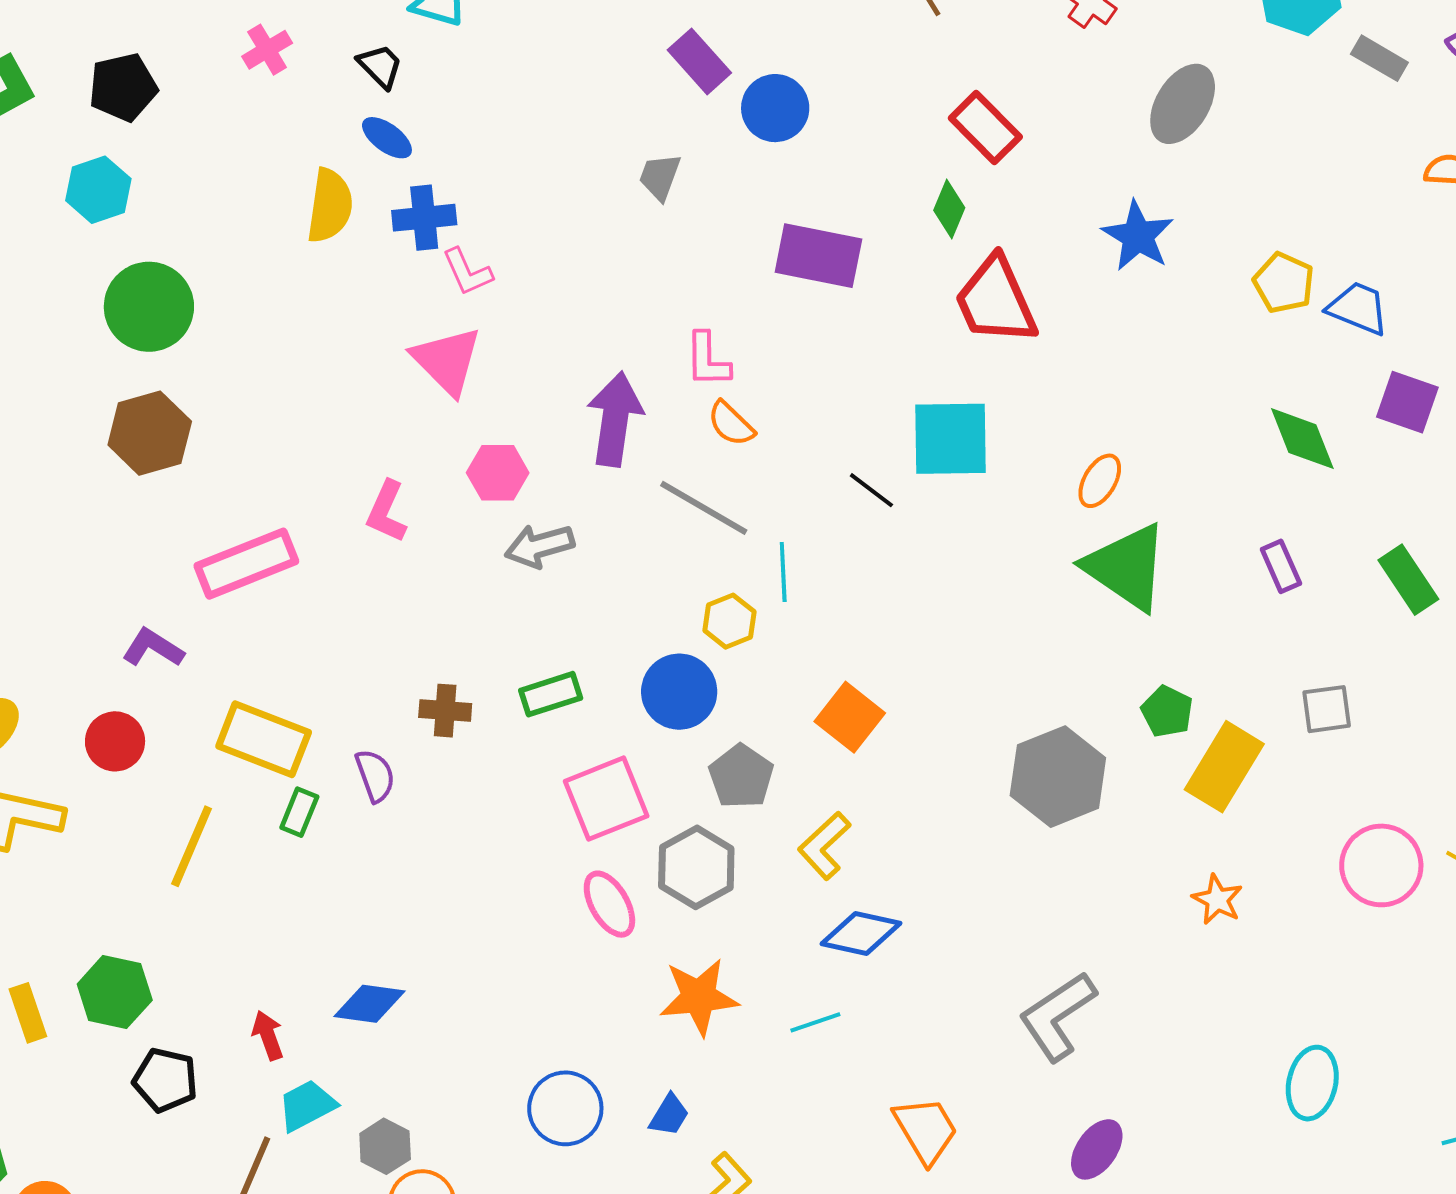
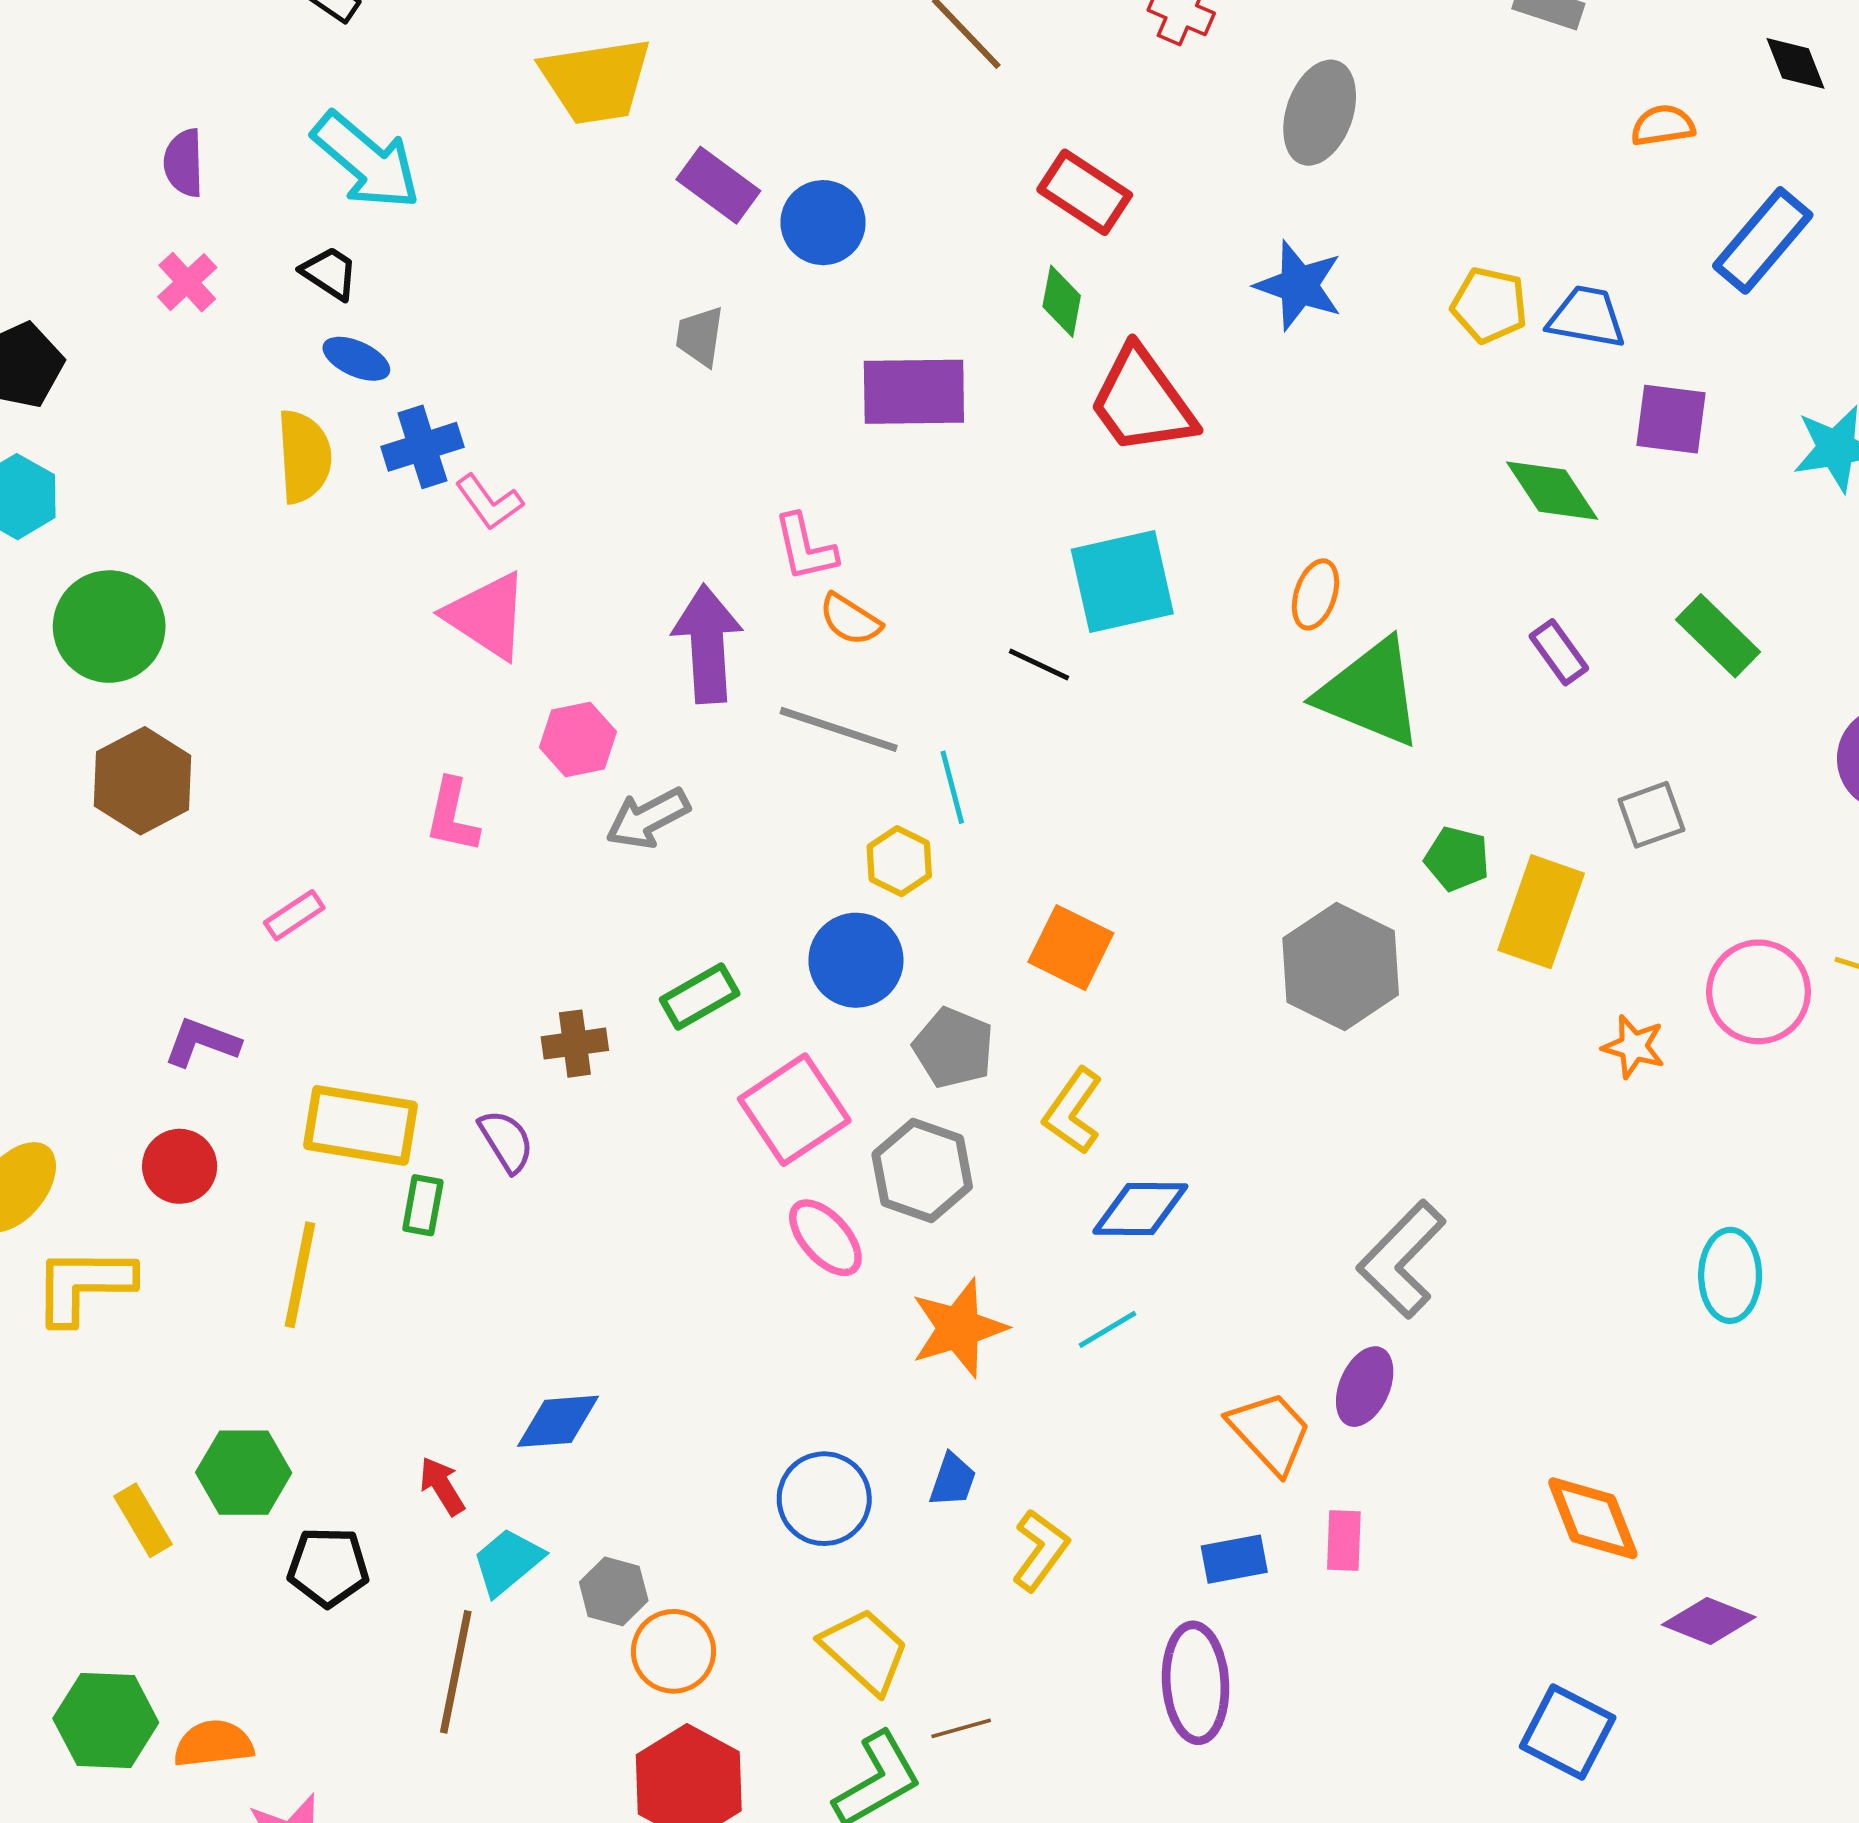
pink rectangle: (246, 564) -> (294, 915), size x0.5
orange star: (1217, 900) -> (1634, 1047), moved
purple ellipse: (1097, 1149) -> (1365, 1387), moved

